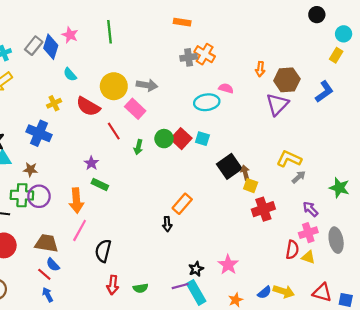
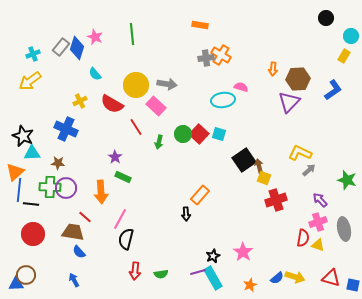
pink line: (80, 230) -> (120, 219), moved
red line: (44, 274) -> (85, 217), moved

